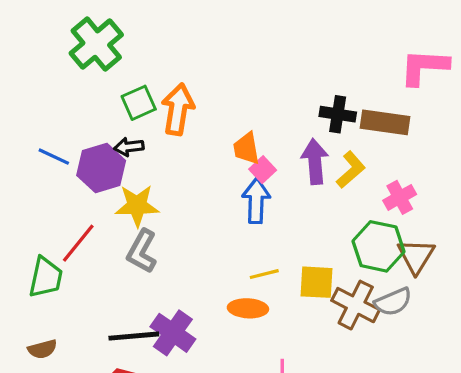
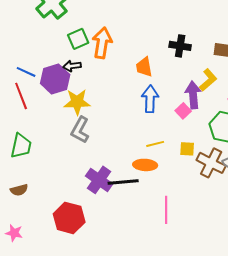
black cross: (338, 114) -> (180, 46), moved
purple arrow: (315, 162) -> (193, 95), moved
pink square: (263, 170) -> (183, 111), moved
red line: (78, 243) -> (21, 96), moved, turned -60
yellow square: (316, 282) -> (187, 149), size x0.7
black line: (134, 336) -> (123, 182), moved

